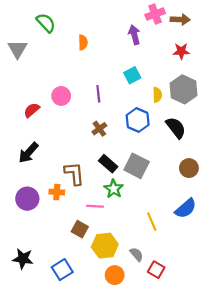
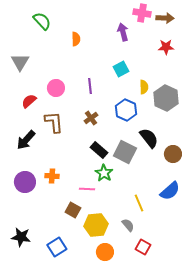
pink cross: (155, 14) -> (142, 13), turned 30
gray triangle: (17, 49) -> (20, 62), moved
gray hexagon: (183, 89) -> (166, 98), moved
black semicircle: (176, 128) -> (149, 138), moved
brown L-shape: (74, 173) -> (54, 122), moved
gray semicircle: (137, 254) -> (128, 225), moved

